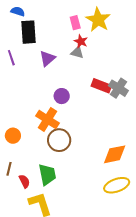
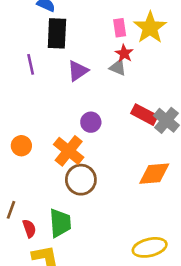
orange circle: (13, 136) -> (21, 146), moved
orange diamond: (115, 154) -> (154, 174), moved

